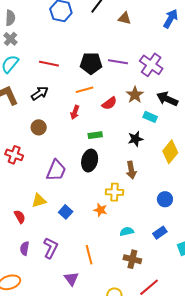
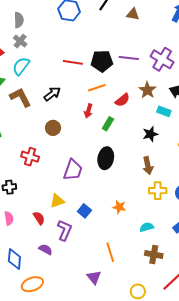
red line: (49, 64) -> (73, 62), moved
green rectangle: (95, 135) -> (108, 124), moved, turned -48
yellow cross: (114, 192) -> (158, 191), moved
purple semicircle: (25, 248) -> (46, 249), turned 112
purple L-shape: (51, 248) -> (65, 230), moved

